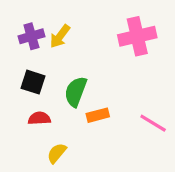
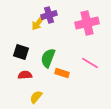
purple cross: (31, 36) -> (49, 15), moved
orange rectangle: (98, 115) -> (62, 73), turned 32
pink line: (153, 123) -> (90, 63), moved

